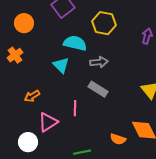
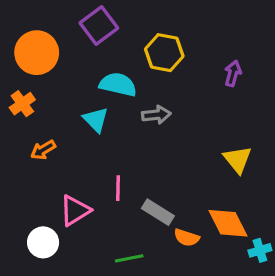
orange circle: (24, 23) -> (37, 53), size x1.4
gray rectangle: (98, 89) -> (158, 212), moved
orange arrow: (32, 96) -> (43, 150), moved

